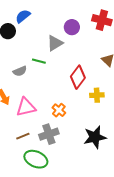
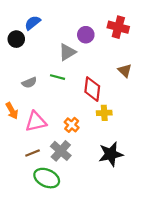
green line: (39, 61) -> (58, 77), moved
red diamond: (78, 77) -> (92, 89), turned -30
yellow cross: (97, 95) -> (104, 113), moved
gray cross: (49, 134) -> (61, 151), turned -30

